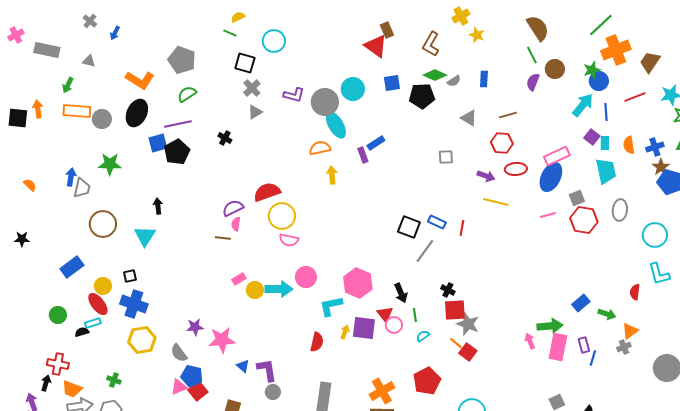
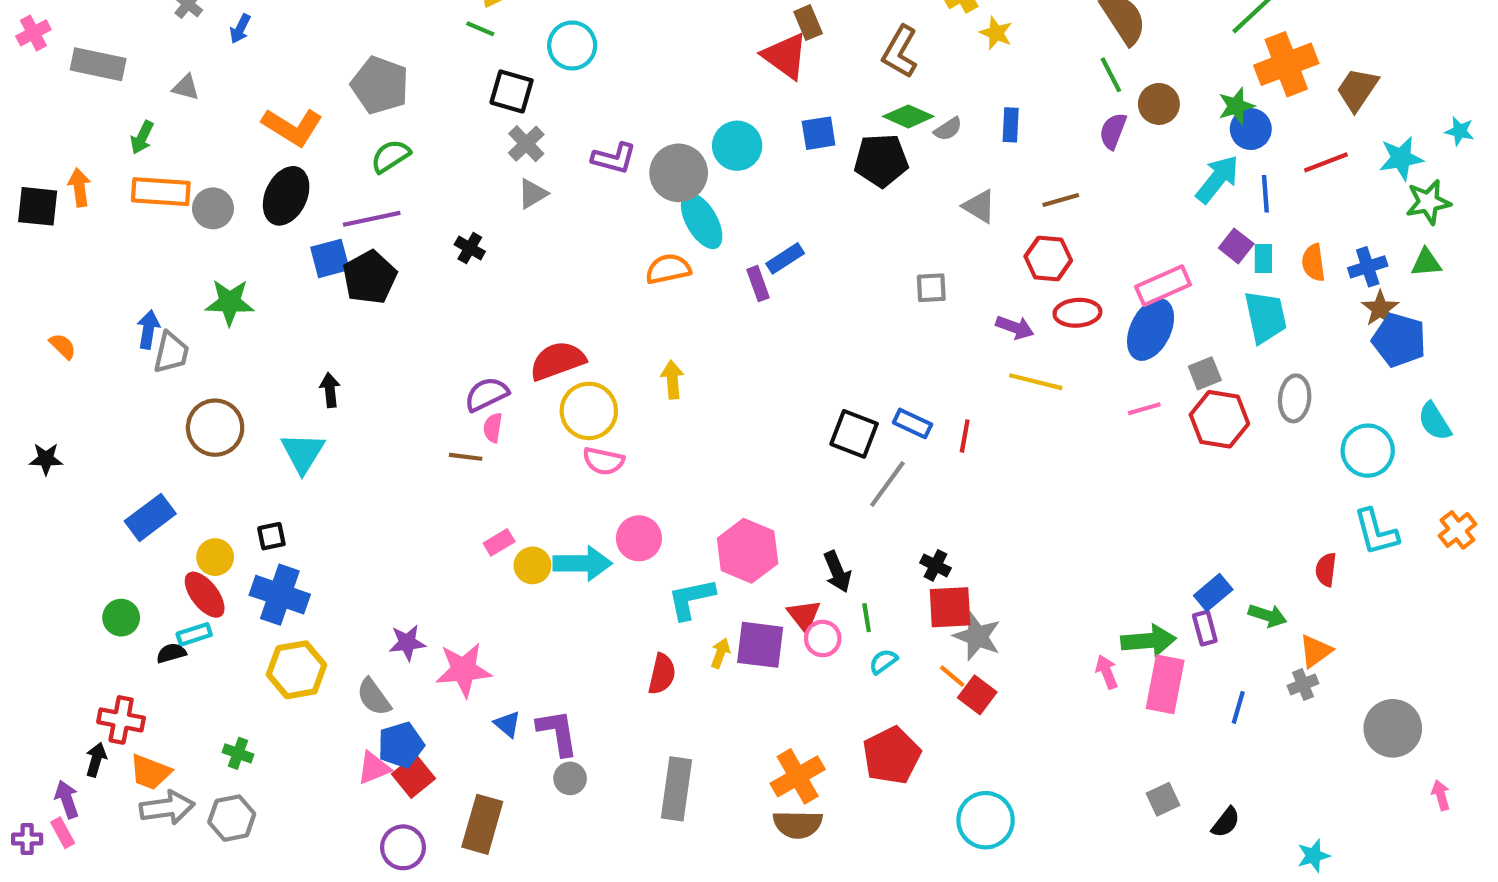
yellow arrow: (332, 175) -> (672, 380), moved
purple rectangle: (584, 345) -> (1205, 628), moved
blue pentagon: (192, 376) -> (401, 745), turned -30

